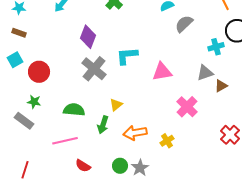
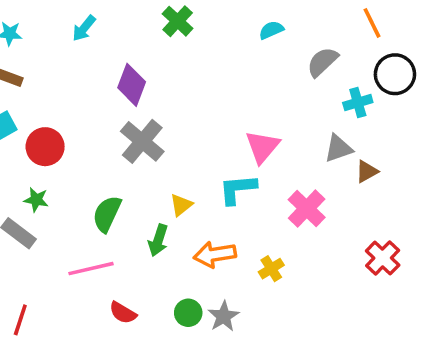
gray semicircle: (184, 24) -> (322, 62), moved
cyan L-shape: (127, 56) -> (238, 189), moved
pink triangle: (162, 72) -> (262, 147), turned -40
green semicircle: (74, 110) -> (107, 214), turned -70

